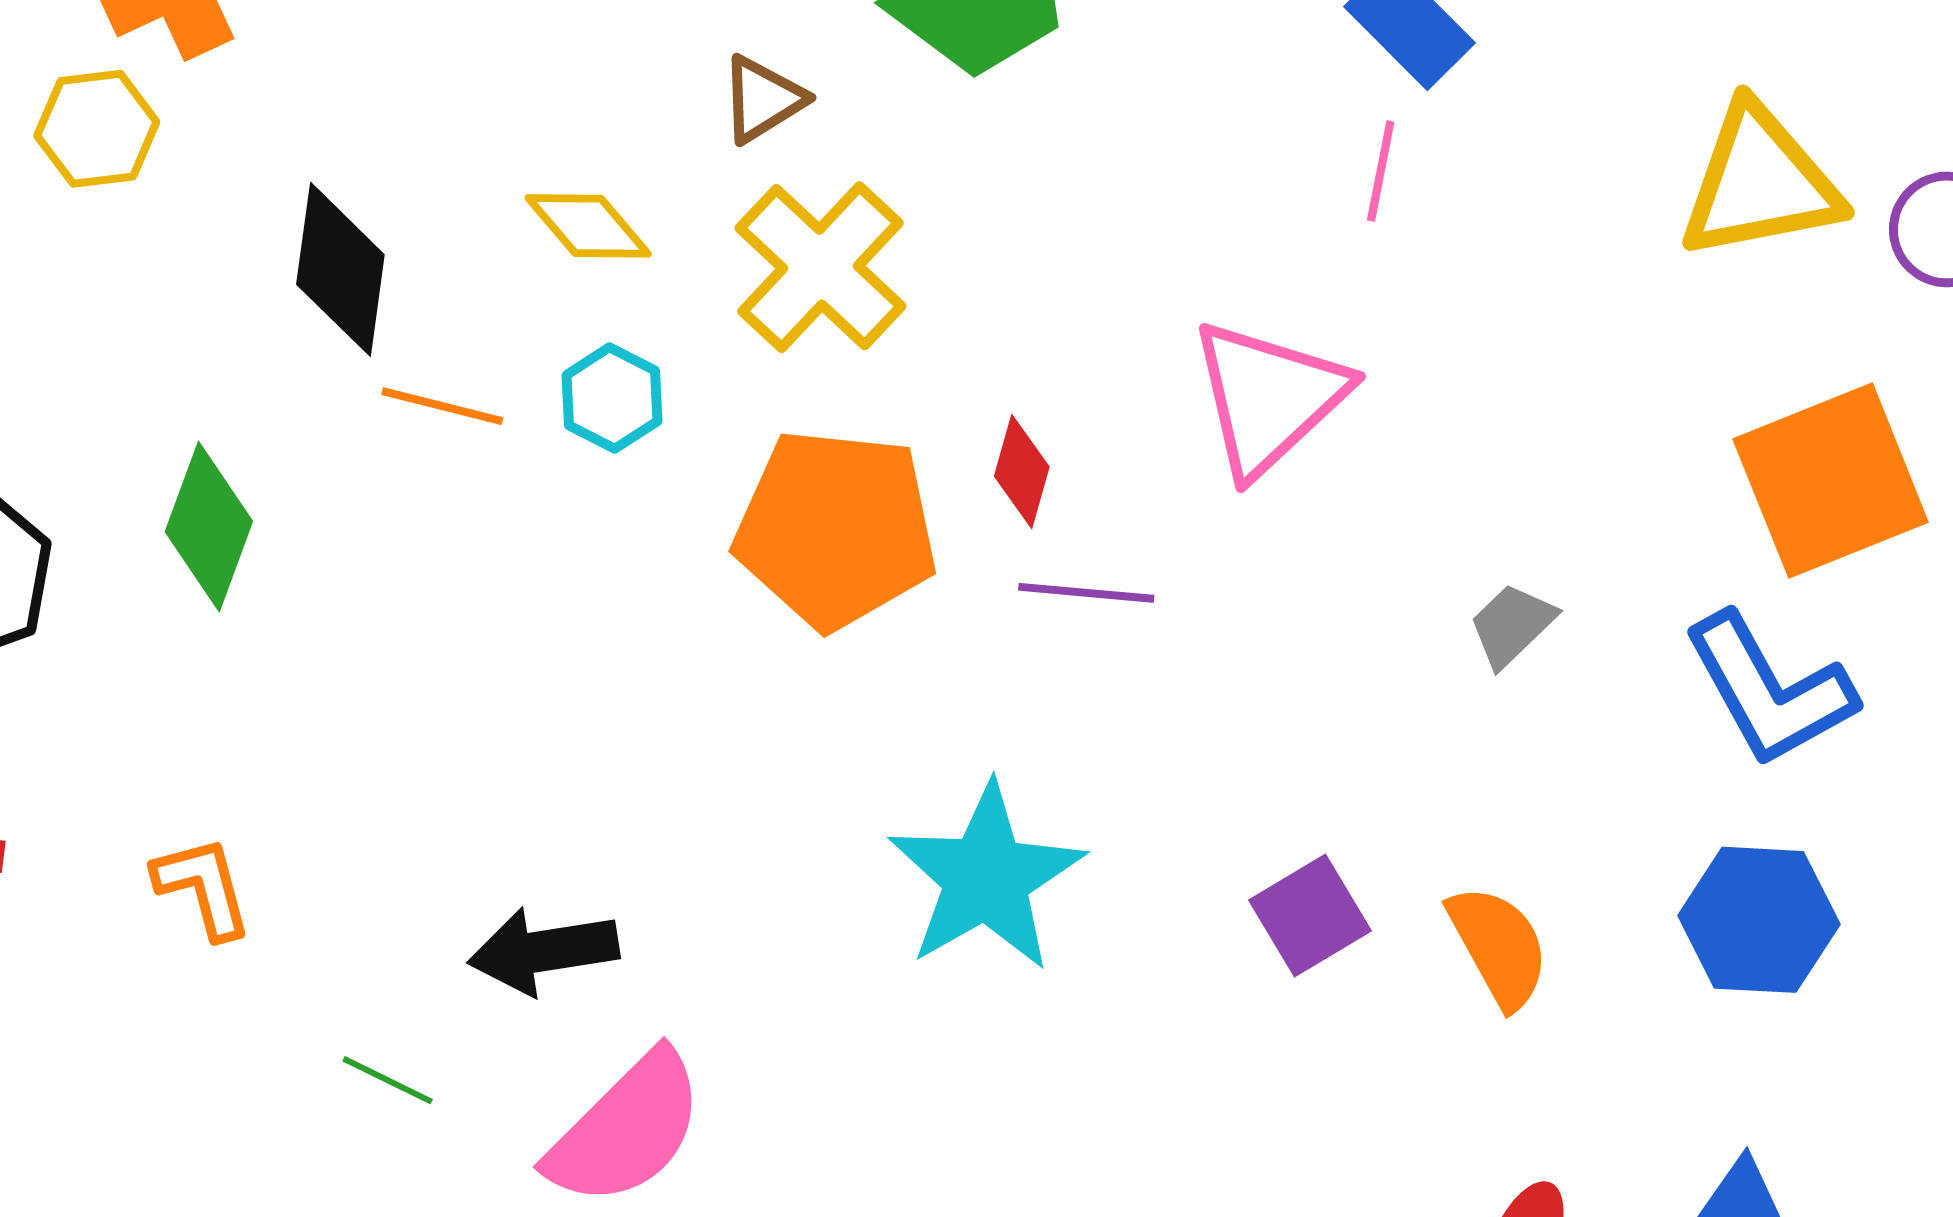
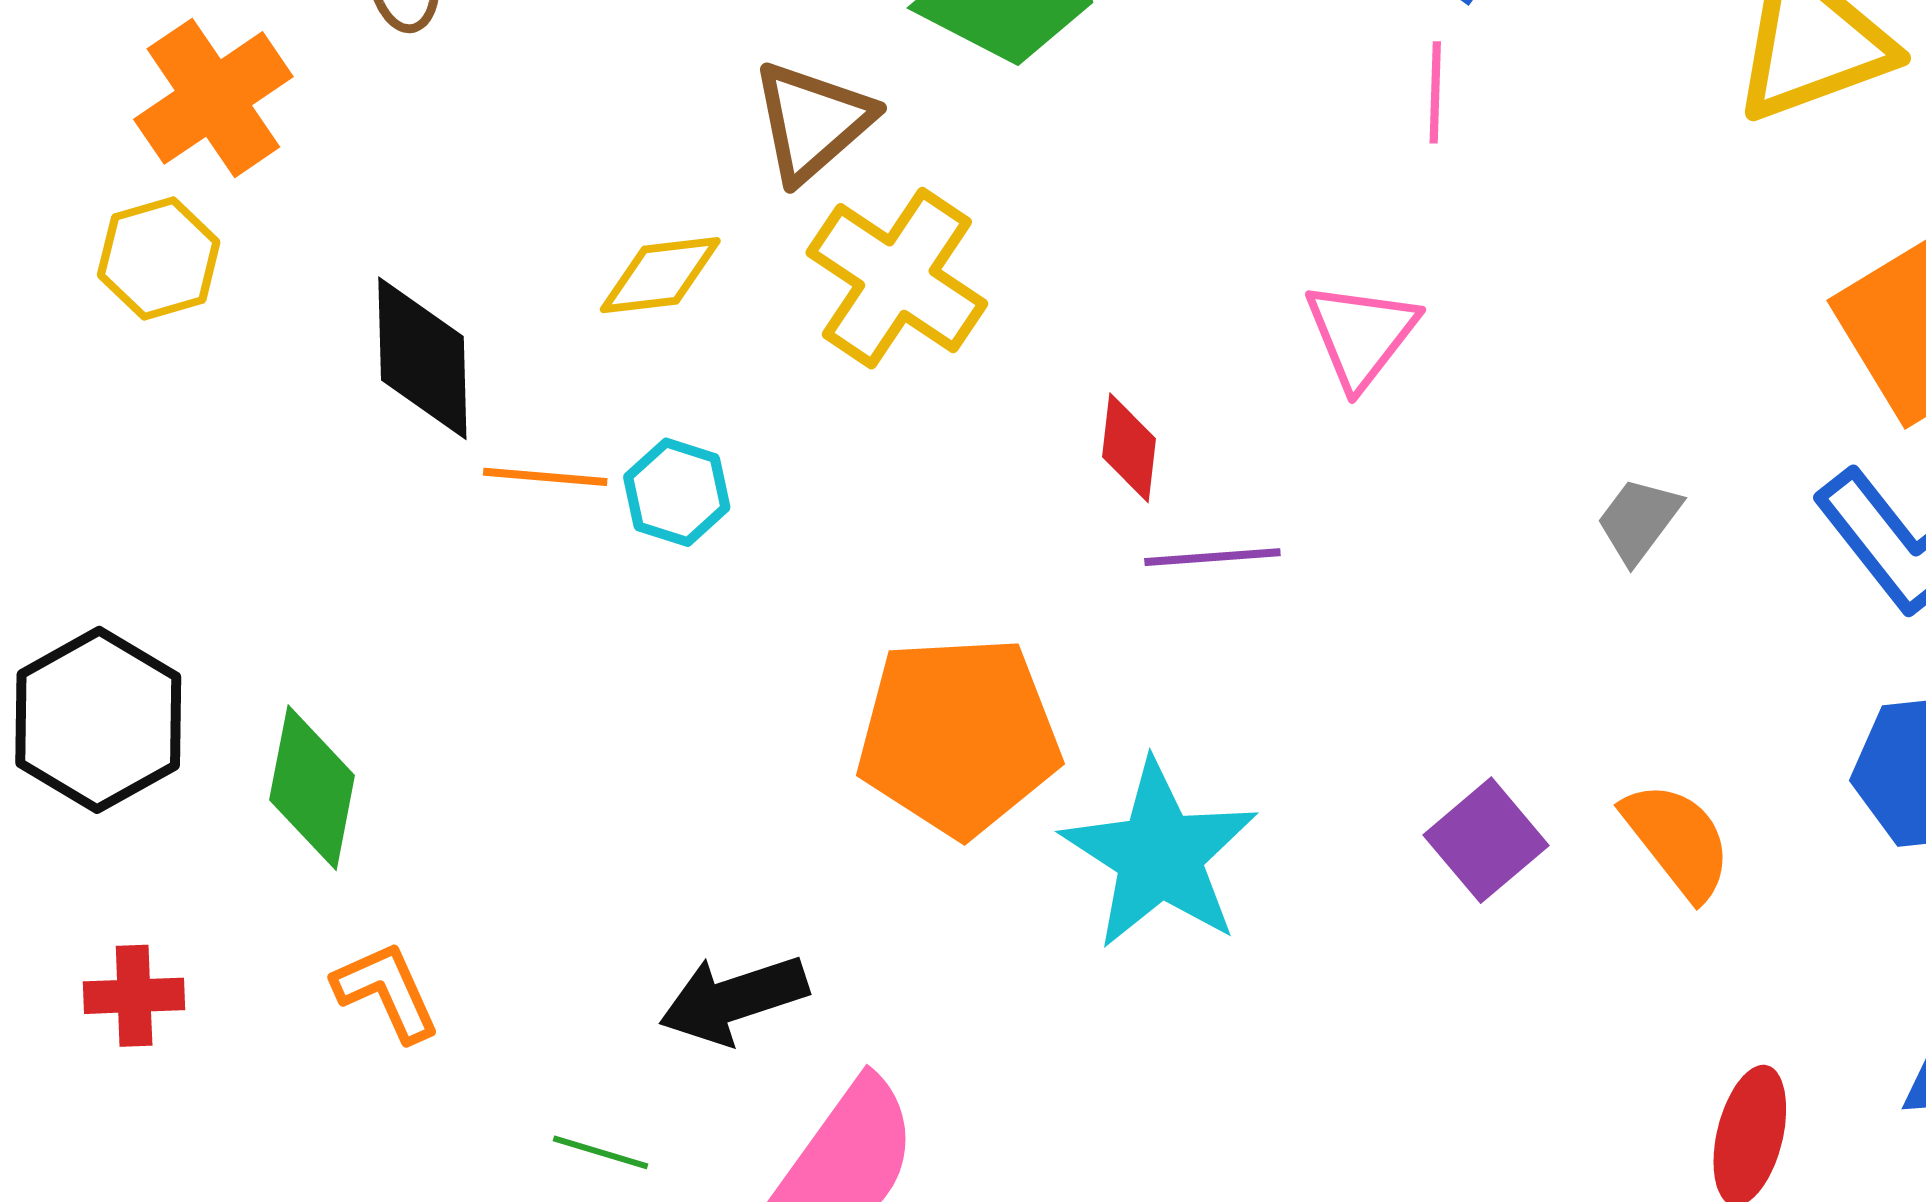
brown triangle: (763, 99) -> (812, 121), size x1.4
yellow diamond: (588, 226) -> (660, 275), turned -47
cyan hexagon: (612, 398) -> (677, 492), moved
pink triangle: (1269, 398) -> (1361, 335), size x0.7
green diamond: (209, 527) -> (312, 788), moved
orange pentagon: (836, 529) -> (959, 736), moved

